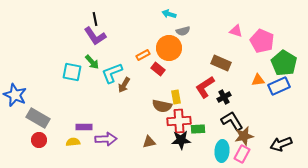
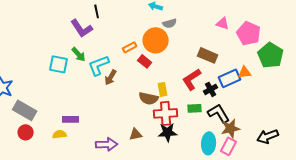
black line: (95, 19) -> (97, 11), moved
blue rectangle: (279, 86) -> (230, 78), moved
green rectangle: (198, 129) -> (195, 108), moved
purple arrow: (106, 139) -> (107, 144), moved

